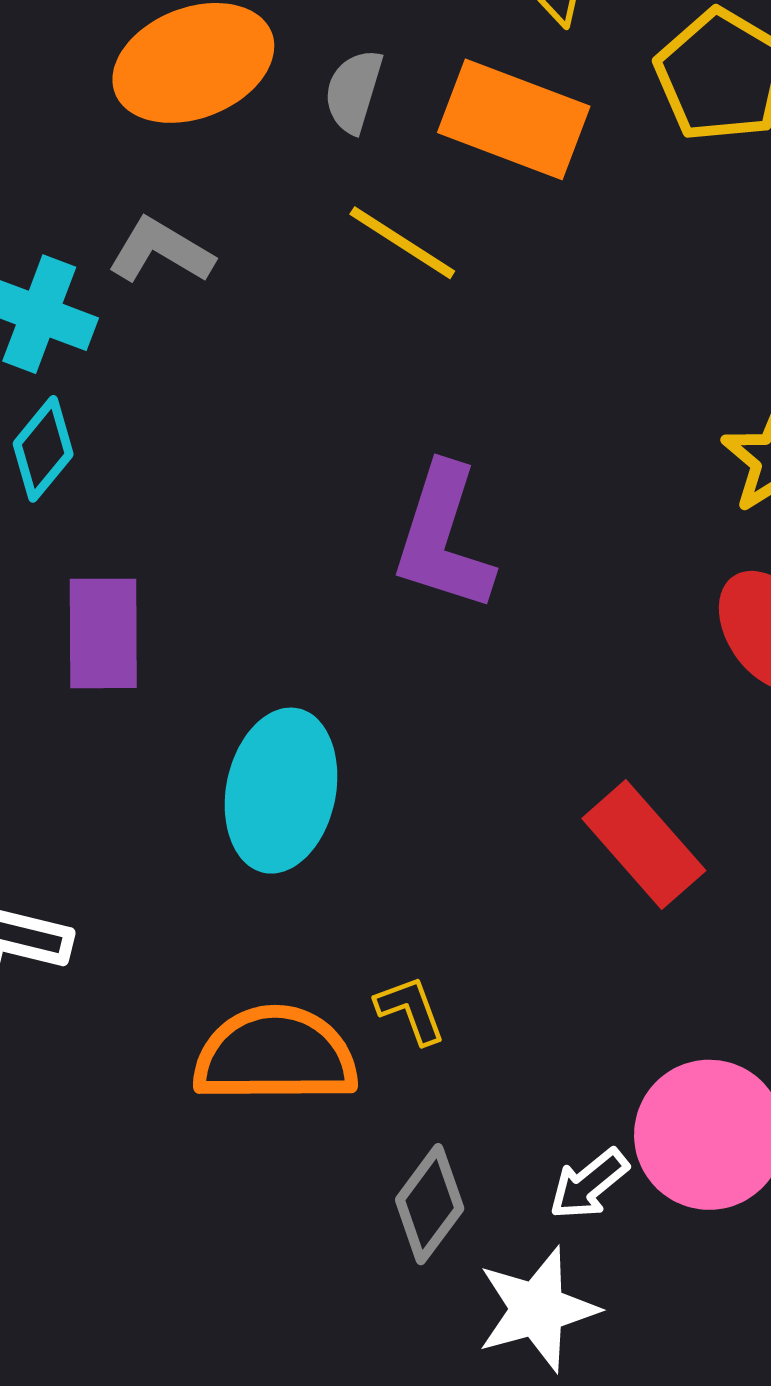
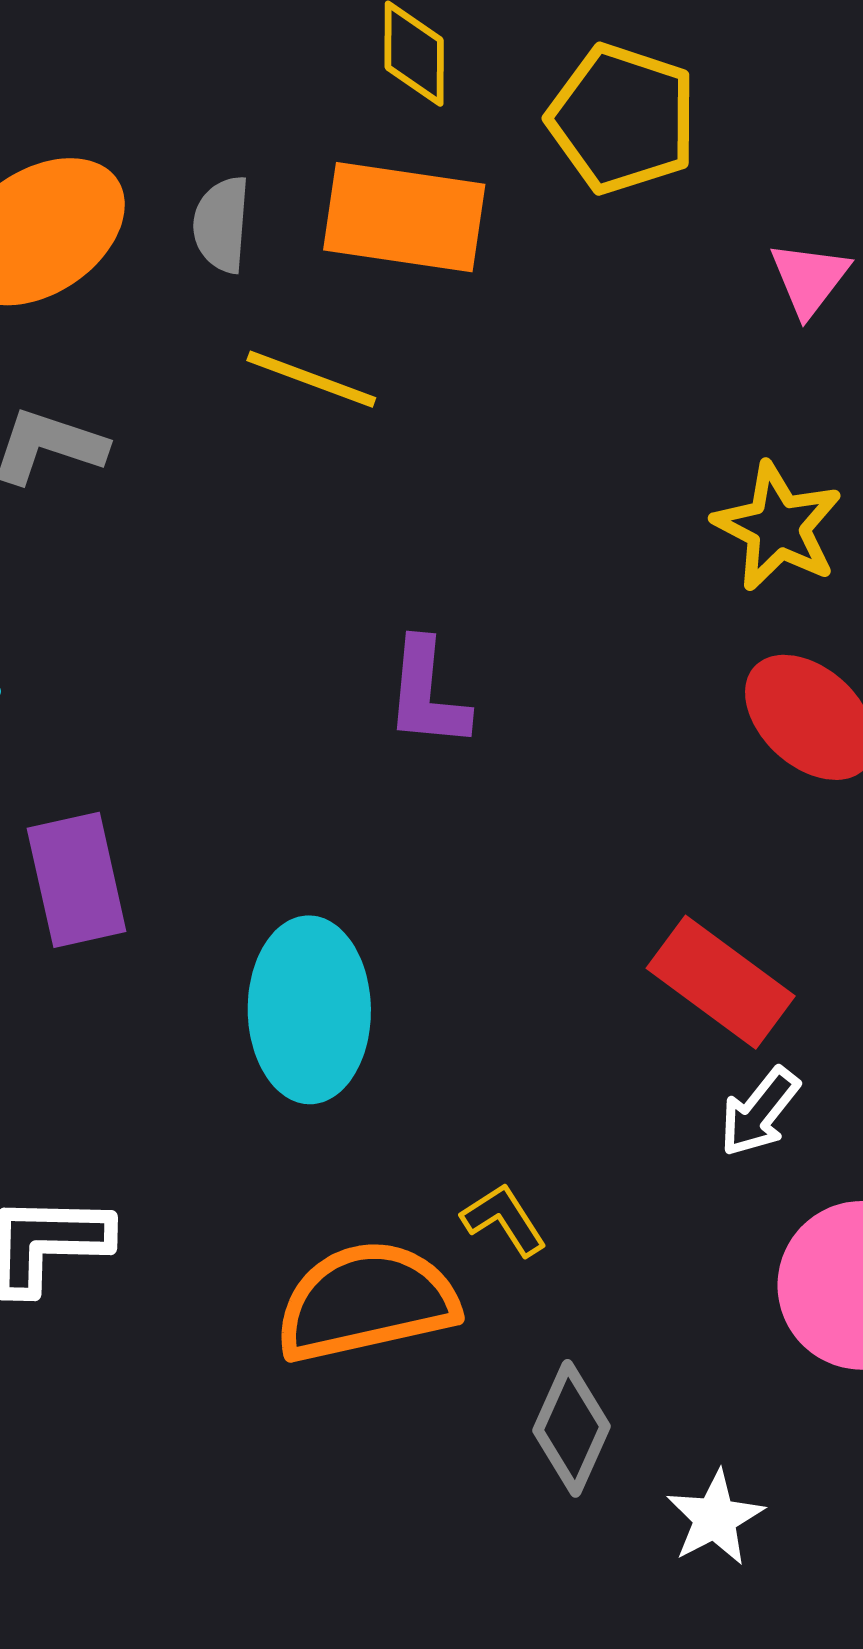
purple L-shape: (443, 538) -> (427, 694), size x0.7
white arrow: (589, 1184) -> (759, 1112), moved
white star: (537, 1309) -> (715, 1518), size x0.7

